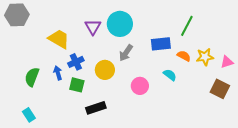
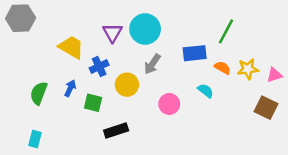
blue cross: (76, 62) -> (99, 66), moved
blue arrow: (58, 73) -> (70, 88), turned 40
cyan rectangle: (29, 115) -> (35, 139), turned 48

